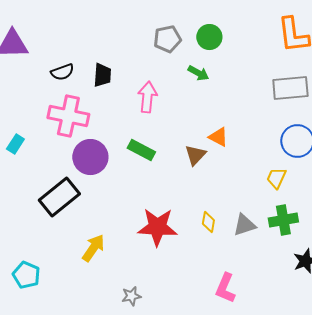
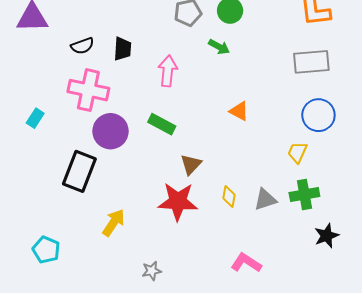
brown triangle: (195, 155) -> (191, 164), moved
black rectangle: (59, 197) -> (79, 171), turned -30
pink L-shape: (225, 288) -> (246, 263), turned 100

